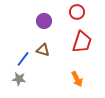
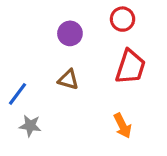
blue line: (23, 59) -> (17, 94), moved

